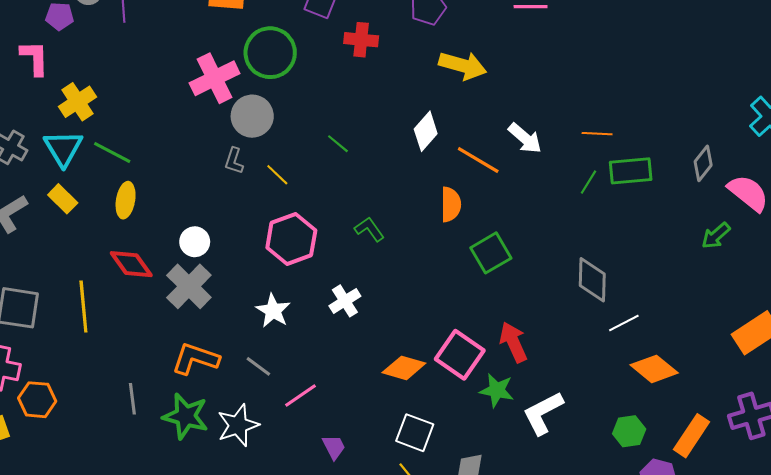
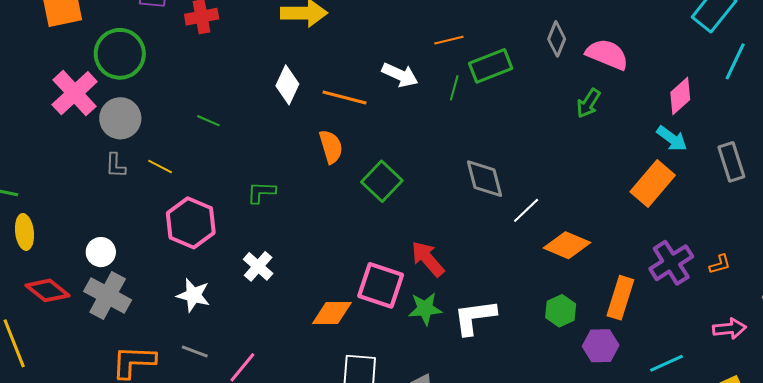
white arrow: (525, 138) -> (400, 75), moved
green L-shape: (369, 229) -> (261, 192), turned -36
white L-shape: (543, 413) -> (475, 317), turned 36

